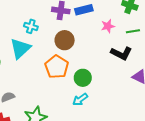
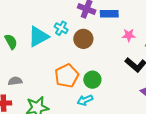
cyan cross: (31, 26) -> (61, 28), moved
orange pentagon: (57, 67) -> (67, 76), moved

